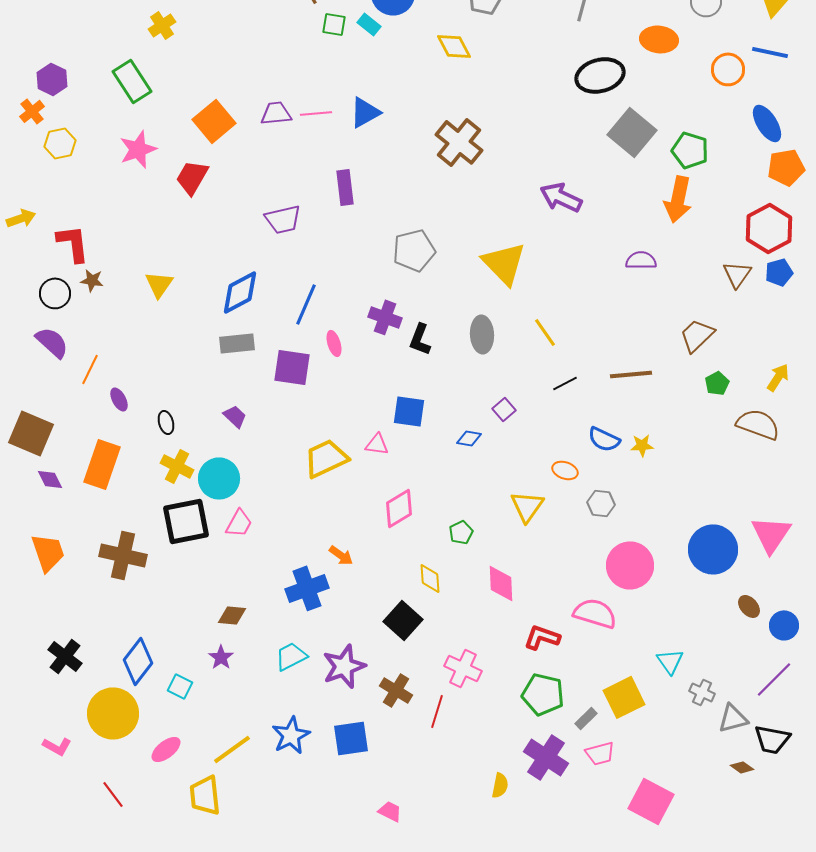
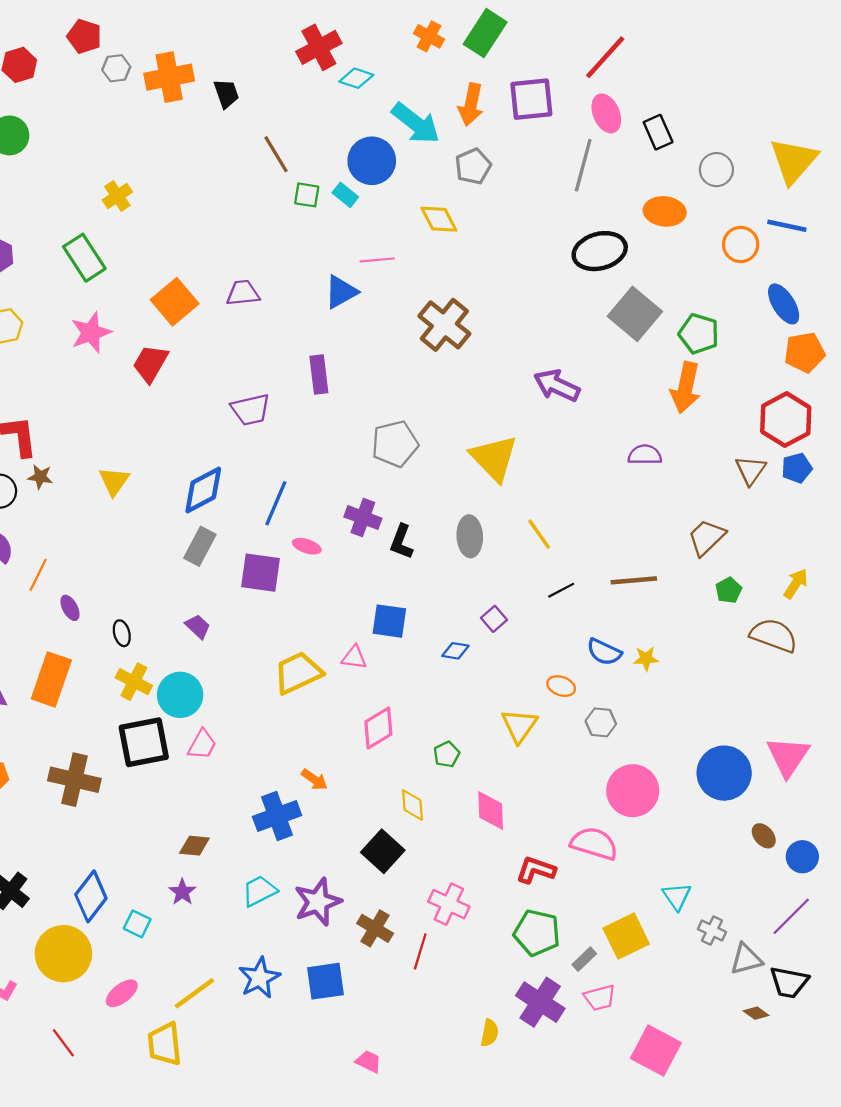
pink line: (316, 113) -> (377, 260), moved
gray rectangle: (237, 343) -> (200, 546), turned -56
pink ellipse: (334, 343) -> (307, 546), turned -55

